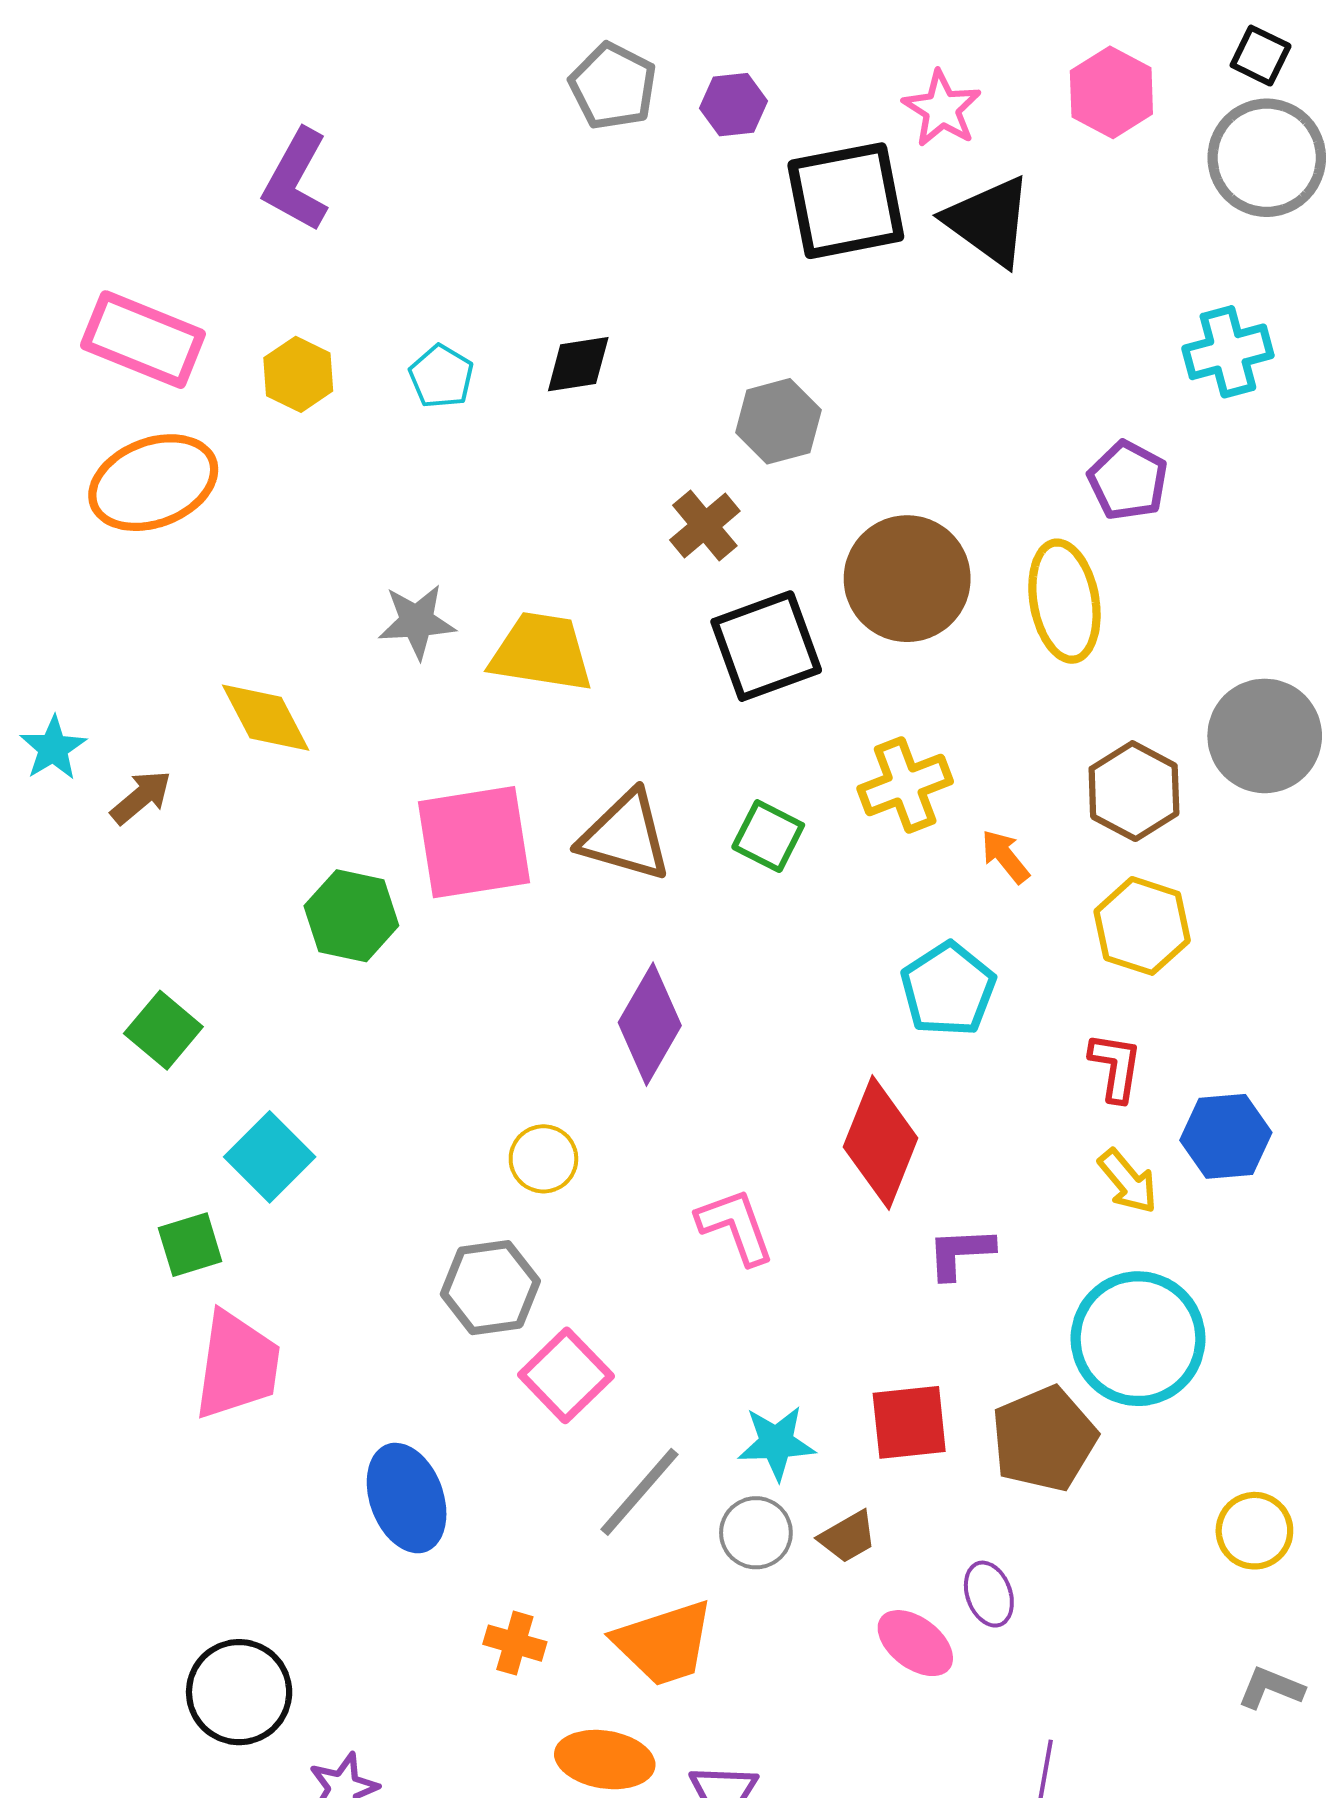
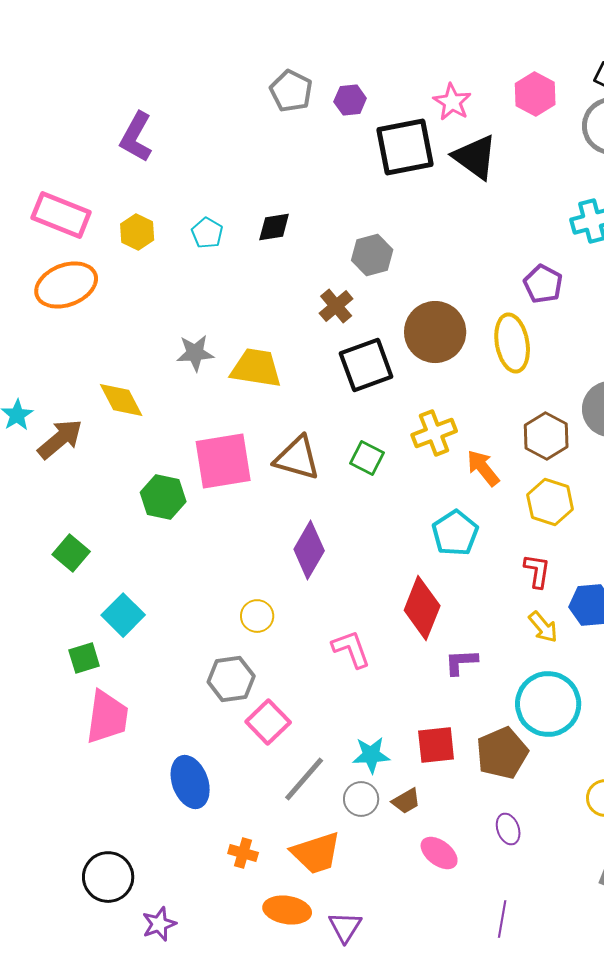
brown arrow: (141, 797) -> (60, 439), size x1.5
orange arrow: (1005, 856) -> (483, 468), size x1.4
purple ellipse: (989, 1594) -> (508, 829), moved

